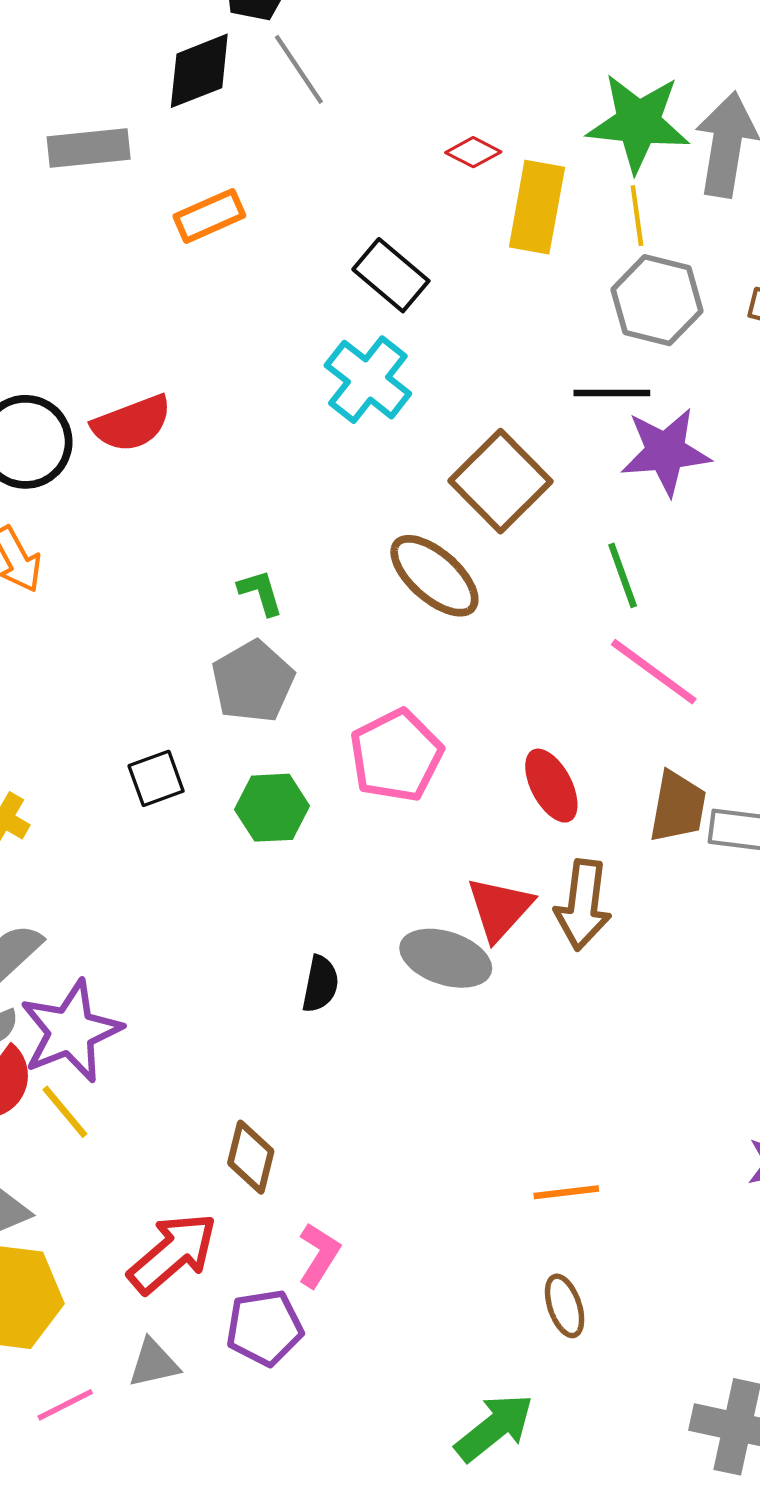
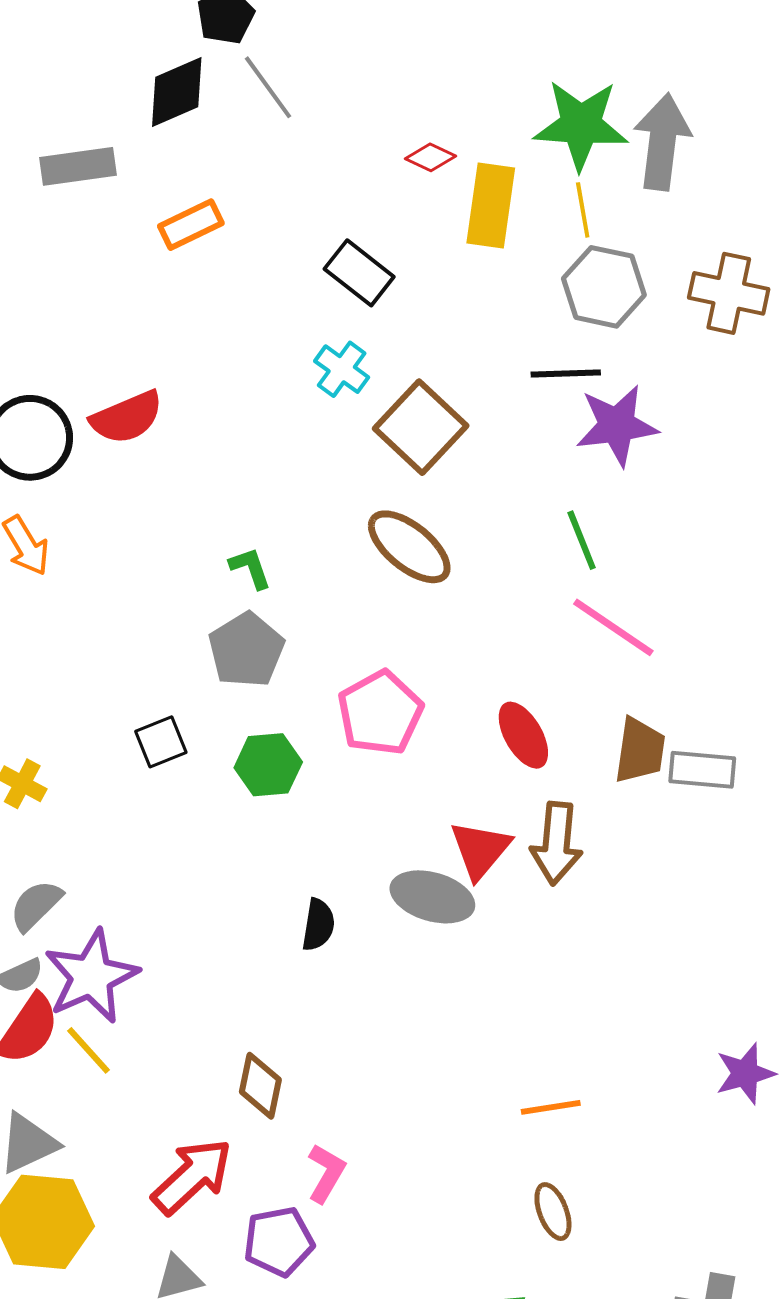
cyan cross: (368, 380) -> (342, 369), size x0.7
brown square: (500, 481) -> (421, 427), moved

